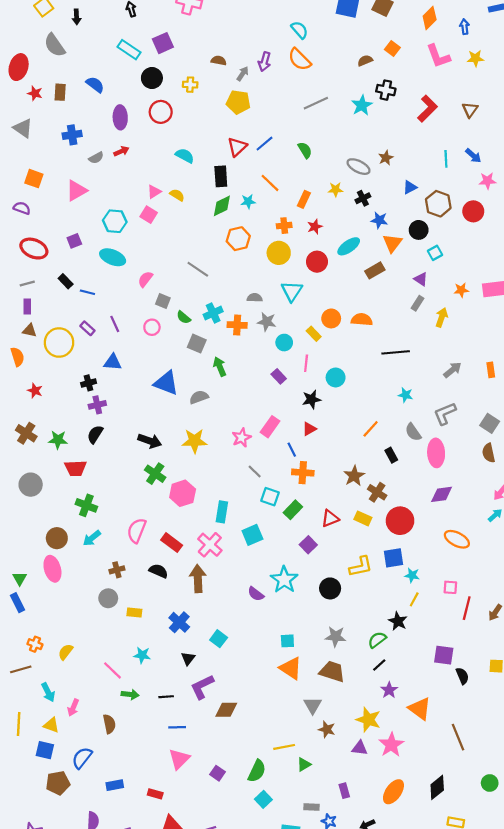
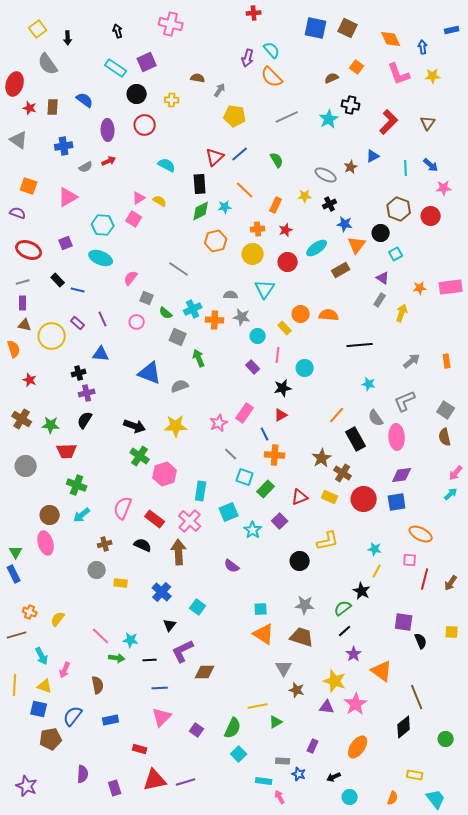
orange diamond: (430, 18) -> (391, 39), turned -70
purple arrow: (265, 62) -> (248, 58), moved
yellow pentagon: (238, 102) -> (235, 116), moved
blue triangle: (410, 187) -> (373, 156), moved
black rectangle: (391, 455) -> (356, 439), size x1.6
orange ellipse: (457, 539) -> (421, 534), moved
blue square: (393, 558) -> (397, 502), moved
cyan star: (284, 580) -> (253, 530), moved, size x0.7
cyan star: (142, 655) -> (131, 640), moved
blue rectangle: (115, 785) -> (111, 720), moved
black diamond: (437, 787) -> (404, 727), moved
purple rectangle: (344, 791) -> (313, 746), turned 40

